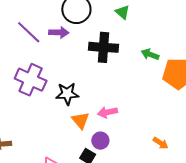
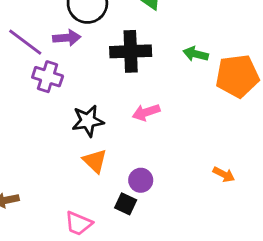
purple cross: (31, 80) -> (48, 77), moved, size x0.7
pink arrow: (108, 112) -> (146, 112), moved
orange triangle: (80, 120) -> (95, 161), moved

